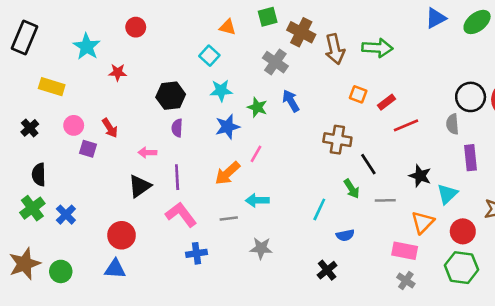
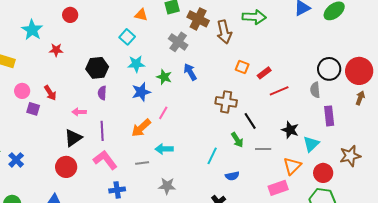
green arrow: (377, 48) -> (254, 17), moved
red circle: (122, 235) -> (66, 167), moved
pink rectangle: (405, 251) -> (278, 188), turned -30

